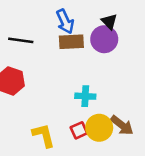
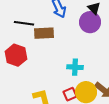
brown rectangle: (71, 42) -> (44, 33), moved

